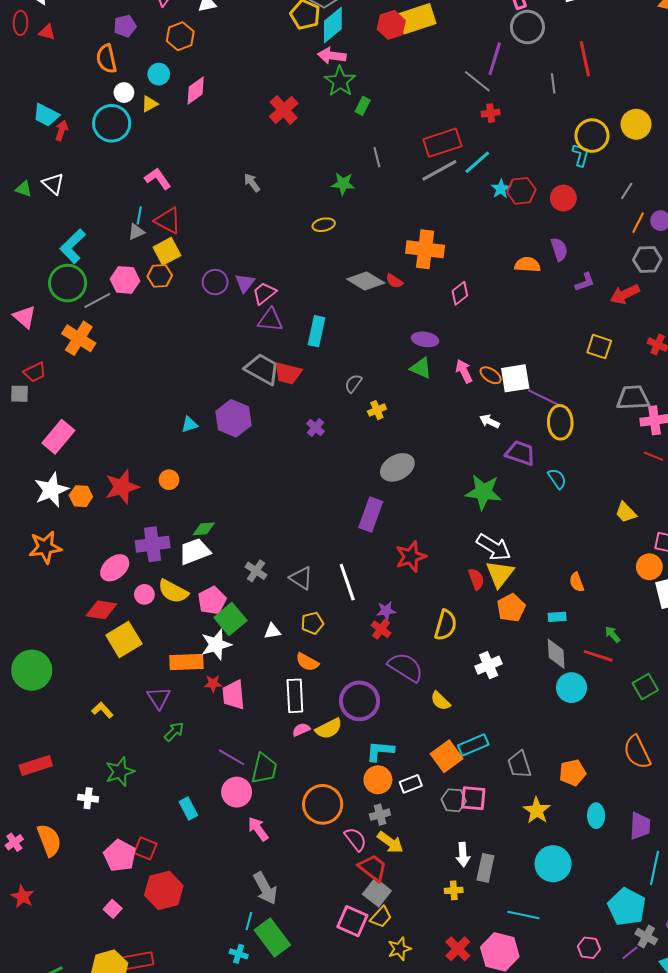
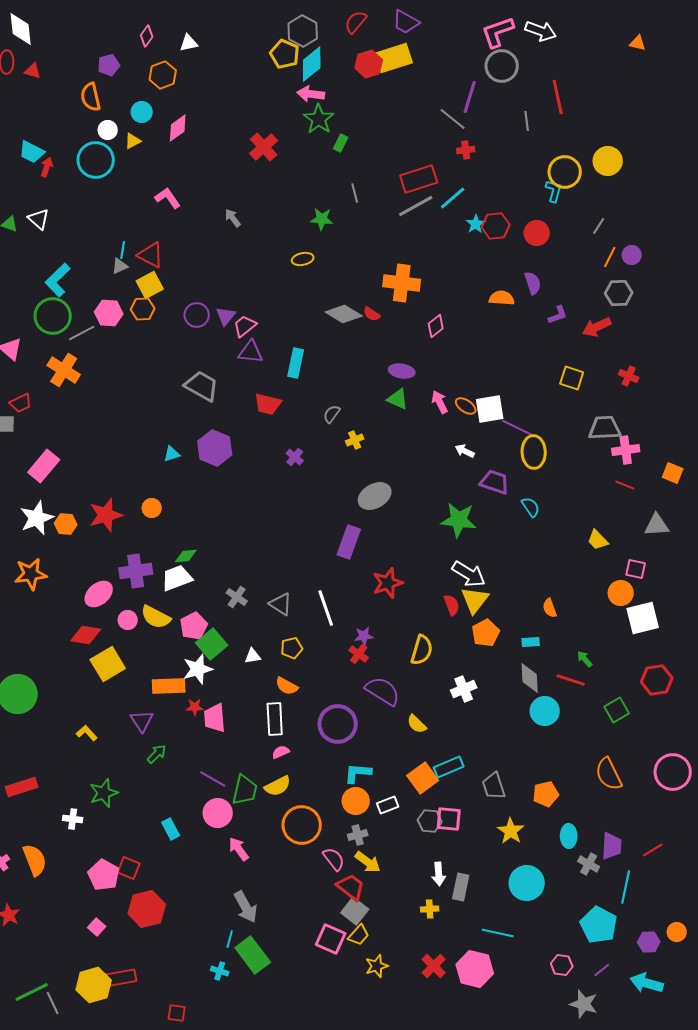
pink L-shape: (158, 179) -> (168, 198), moved
gray trapezoid: (262, 369) -> (202, 386), moved
yellow semicircle: (329, 729) -> (278, 786), moved
gray cross: (646, 936) -> (589, 864), moved

